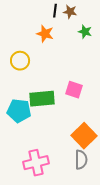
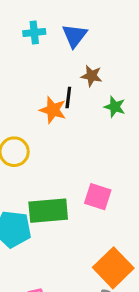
black line: (55, 11) -> (68, 98), moved

